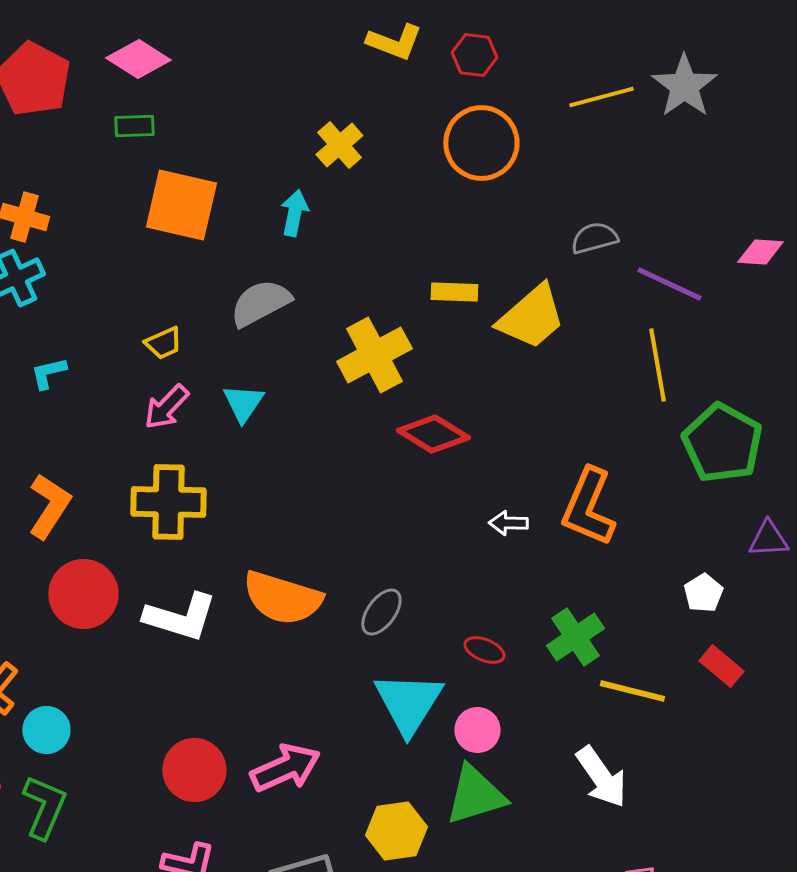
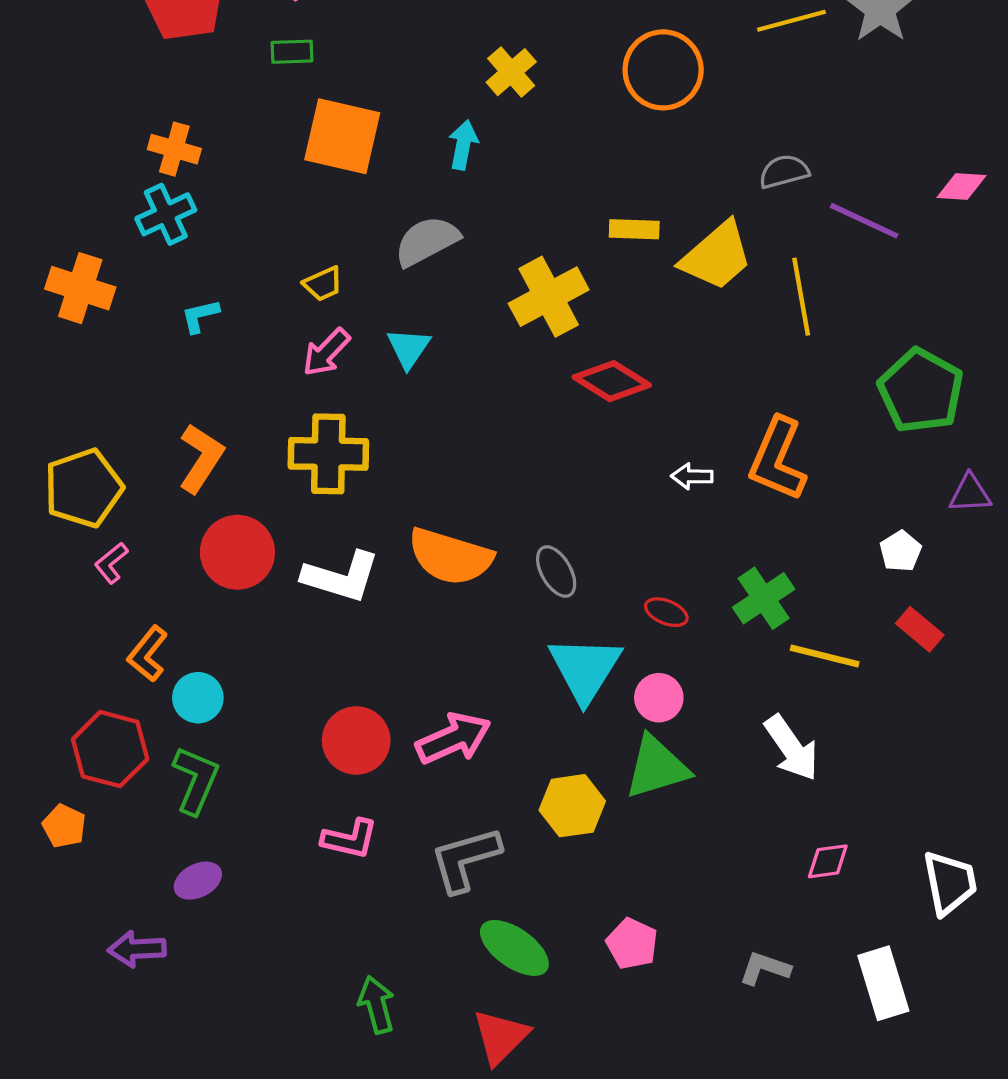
yellow line: (657, 365) -> (801, 297), moved
gray ellipse: (381, 612) -> (556, 572), turned -66

